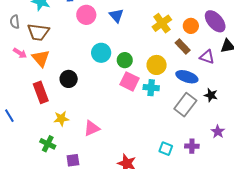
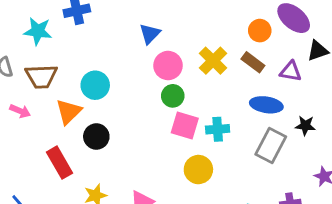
pink circle: (86, 15) -> (168, 66), moved
blue triangle: (116, 16) -> (150, 34), turned 35
yellow cross: (162, 23) -> (213, 61), moved
cyan circle: (101, 53) -> (95, 85), moved
orange triangle: (41, 58) -> (69, 112), moved, turned 36
yellow circle: (157, 65) -> (198, 170), moved

